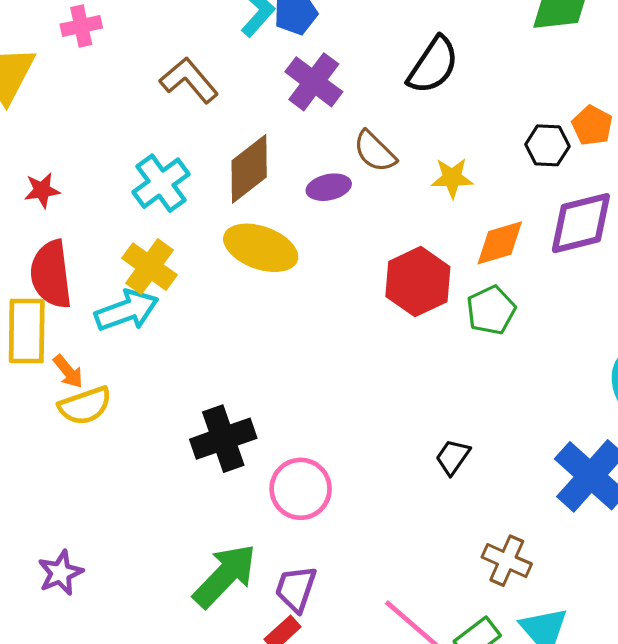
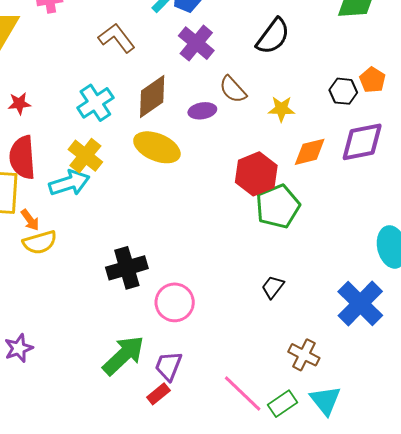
green pentagon: (491, 310) -> (278, 206), moved, size x1.4

